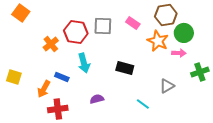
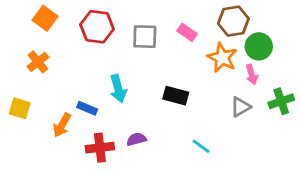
orange square: (21, 13) -> (45, 18), moved
red hexagon: (76, 32) -> (97, 27), moved
orange cross: (51, 44) -> (38, 62), moved
pink arrow: (179, 53) -> (252, 75), turned 72
gray triangle: (167, 86) -> (240, 107), moved
red cross: (58, 109) -> (100, 148), moved

